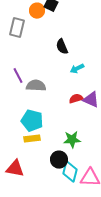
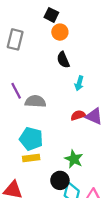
orange circle: (37, 11) -> (60, 32), moved
cyan arrow: (77, 69) -> (79, 83), turned -48
green star: (72, 140) -> (74, 159), turned 30

